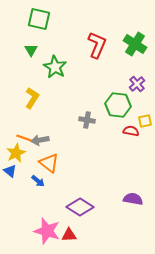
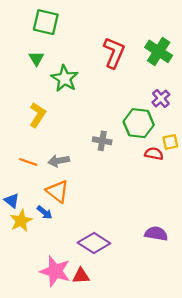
gray arrow: (40, 140) -> (59, 161), moved
yellow star: (16, 153) -> (21, 221), moved

